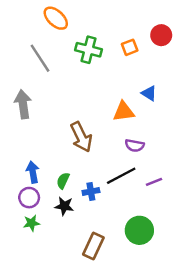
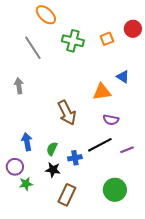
gray arrow: (23, 104) -> (19, 86), size x0.7
purple circle: (29, 198) -> (15, 167), moved
brown rectangle: (93, 246) -> (67, 195), moved

